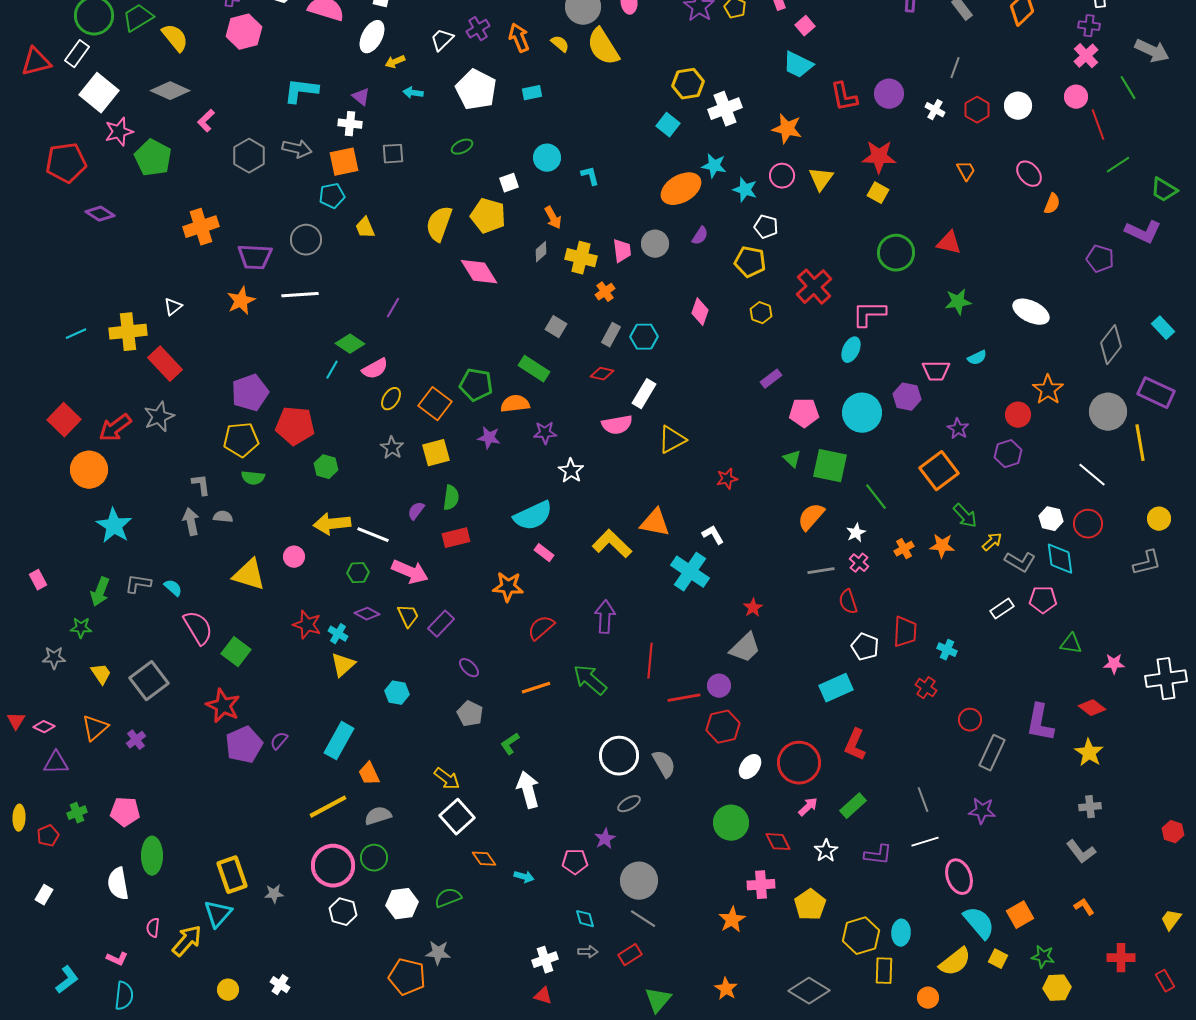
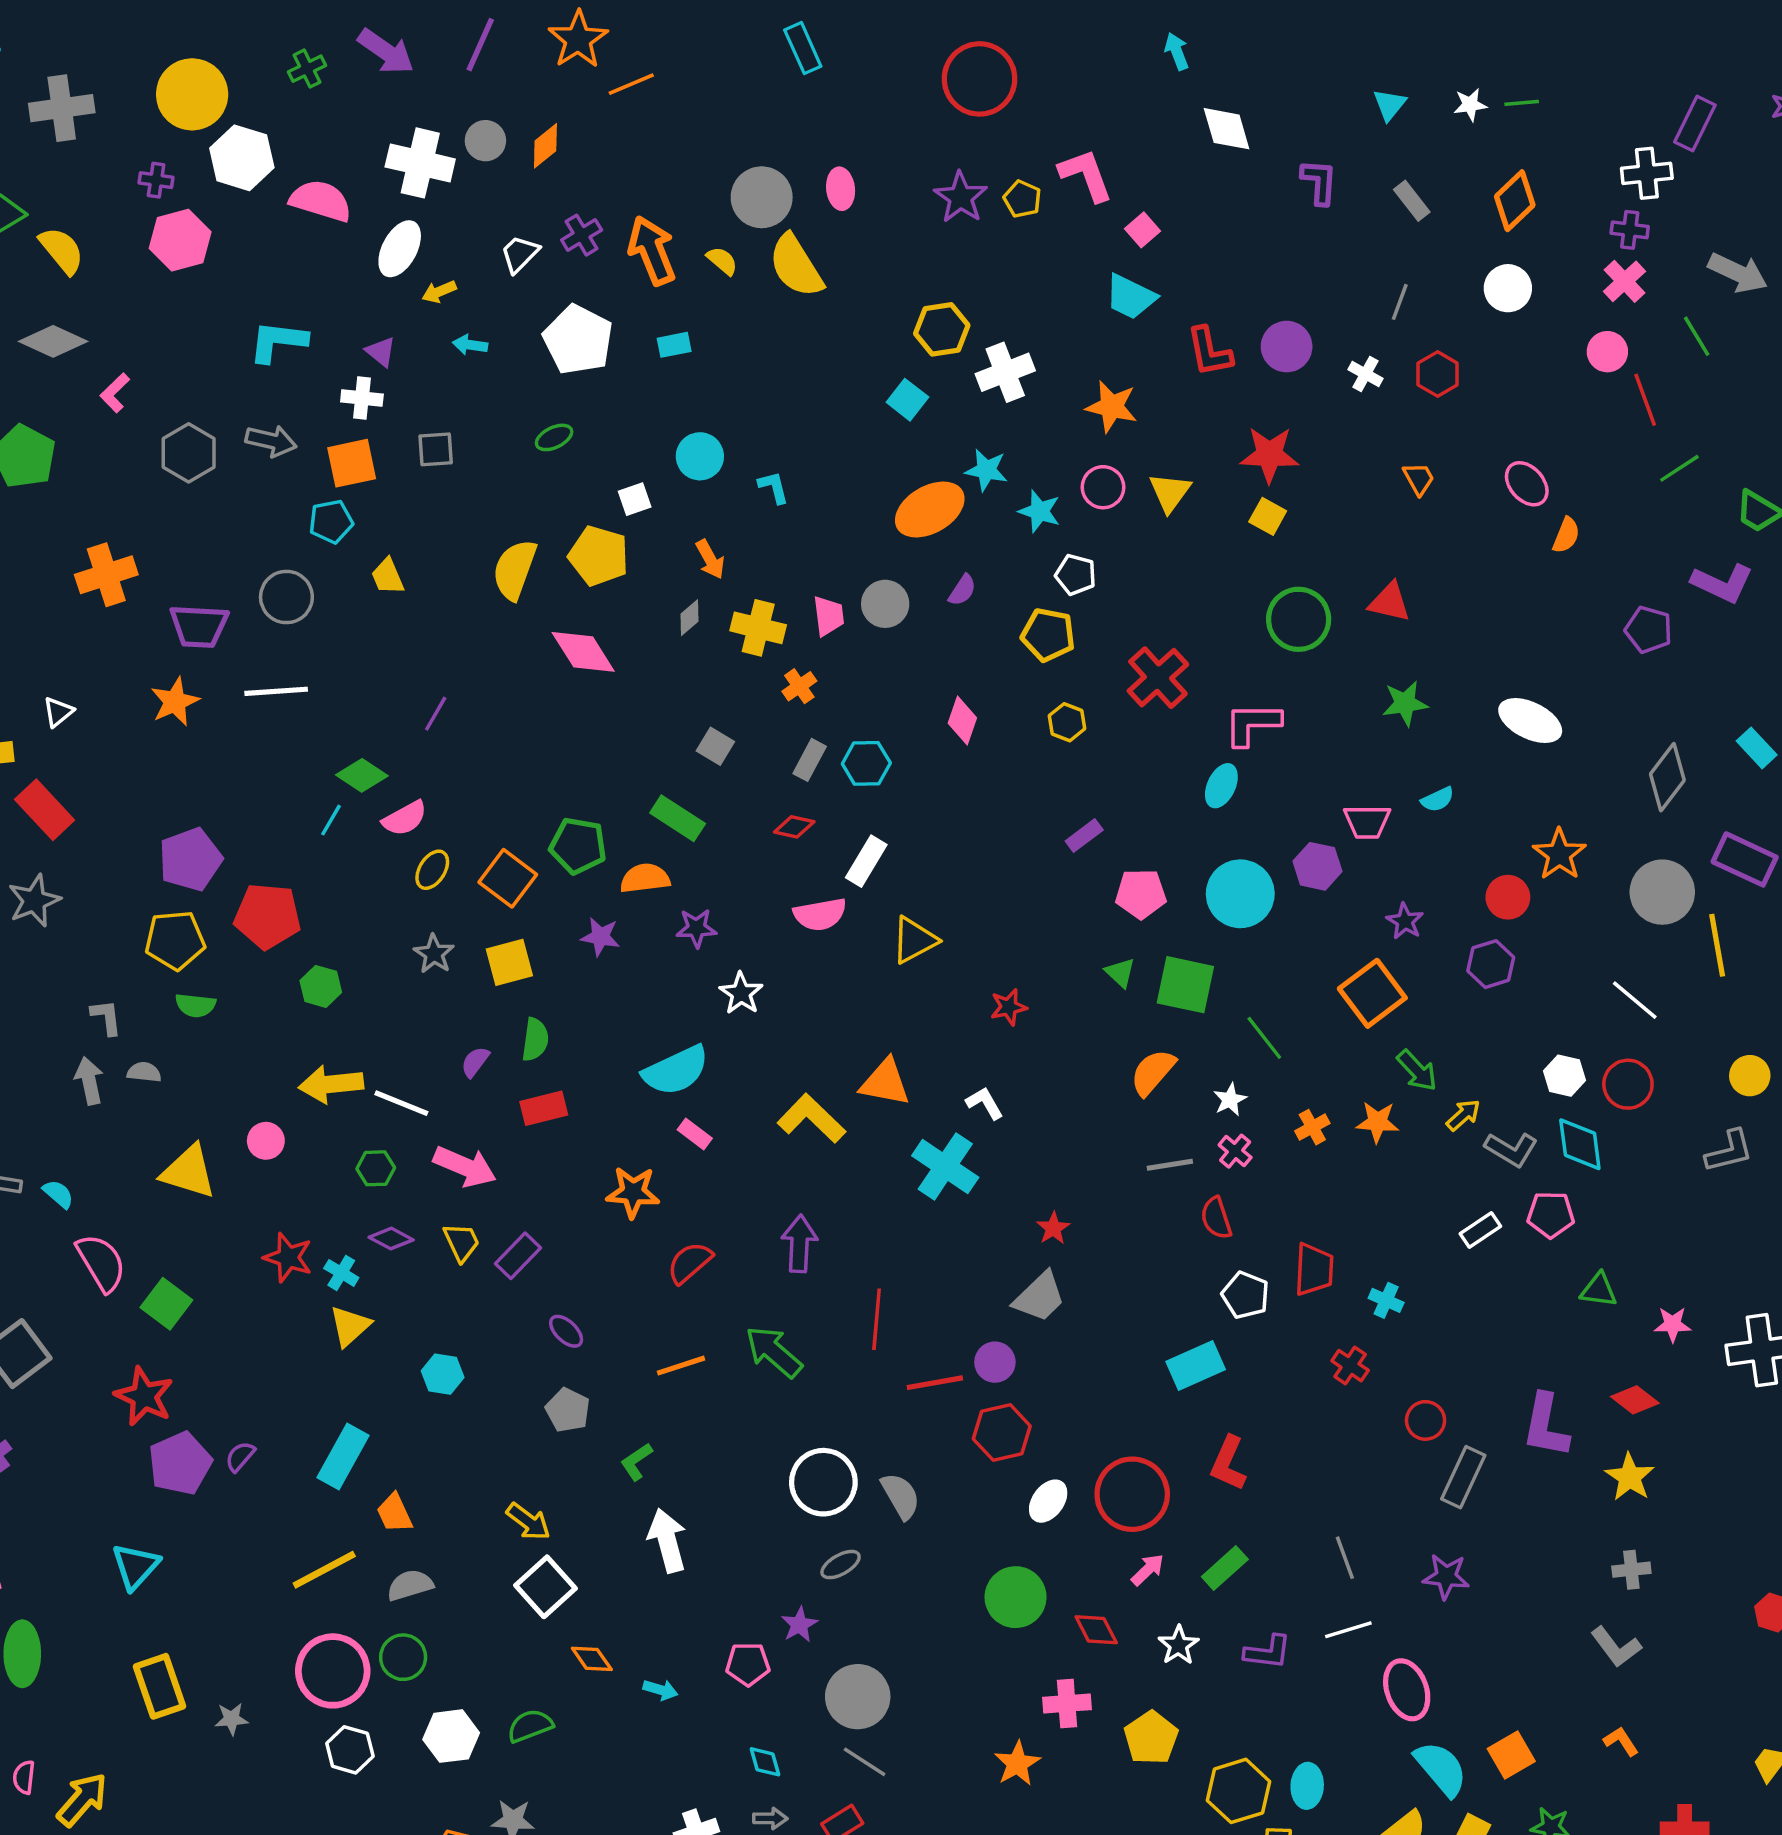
orange arrow: (519, 38) -> (652, 250), size x1.4
white circle: (1018, 106) -> (1508, 288), moved
cyan triangle: (218, 914) -> (135, 1566), moved

